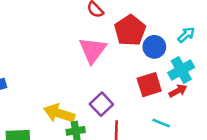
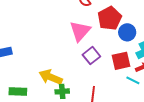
purple square: (101, 104) -> (91, 56), moved
cyan line: (161, 123) -> (133, 80), moved

